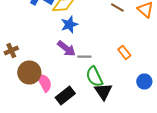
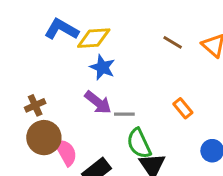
blue star: (69, 24) -> (102, 67), turned -30
brown cross: (11, 50) -> (35, 105), moved

